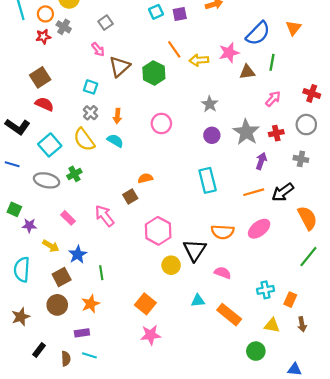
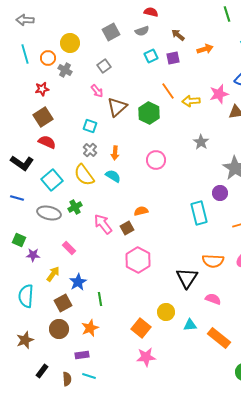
red star: (43, 37) -> (42, 89), moved
purple circle: (212, 135) -> (220, 193), moved
pink arrow: (104, 216) -> (103, 224), moved
pink hexagon: (158, 231) -> (138, 260), moved
yellow arrow: (51, 246) -> (53, 274), turned -84
yellow circle: (171, 265) -> (166, 312), moved

